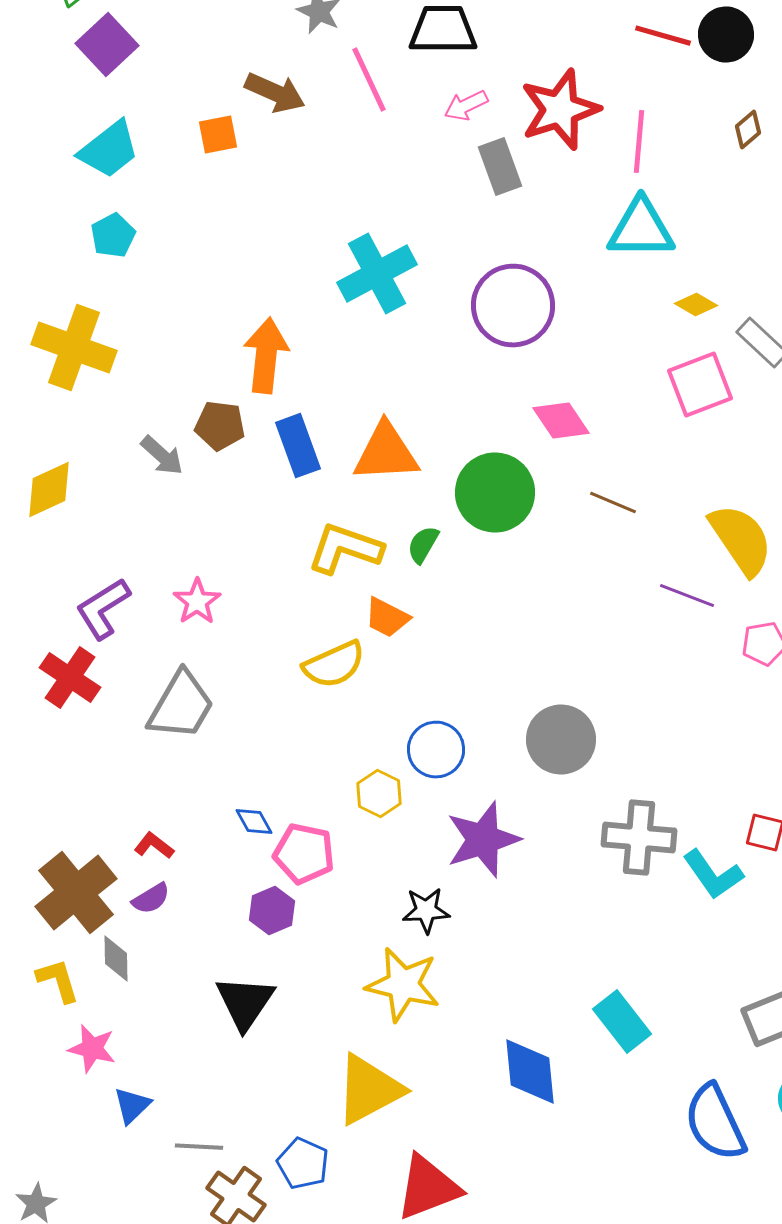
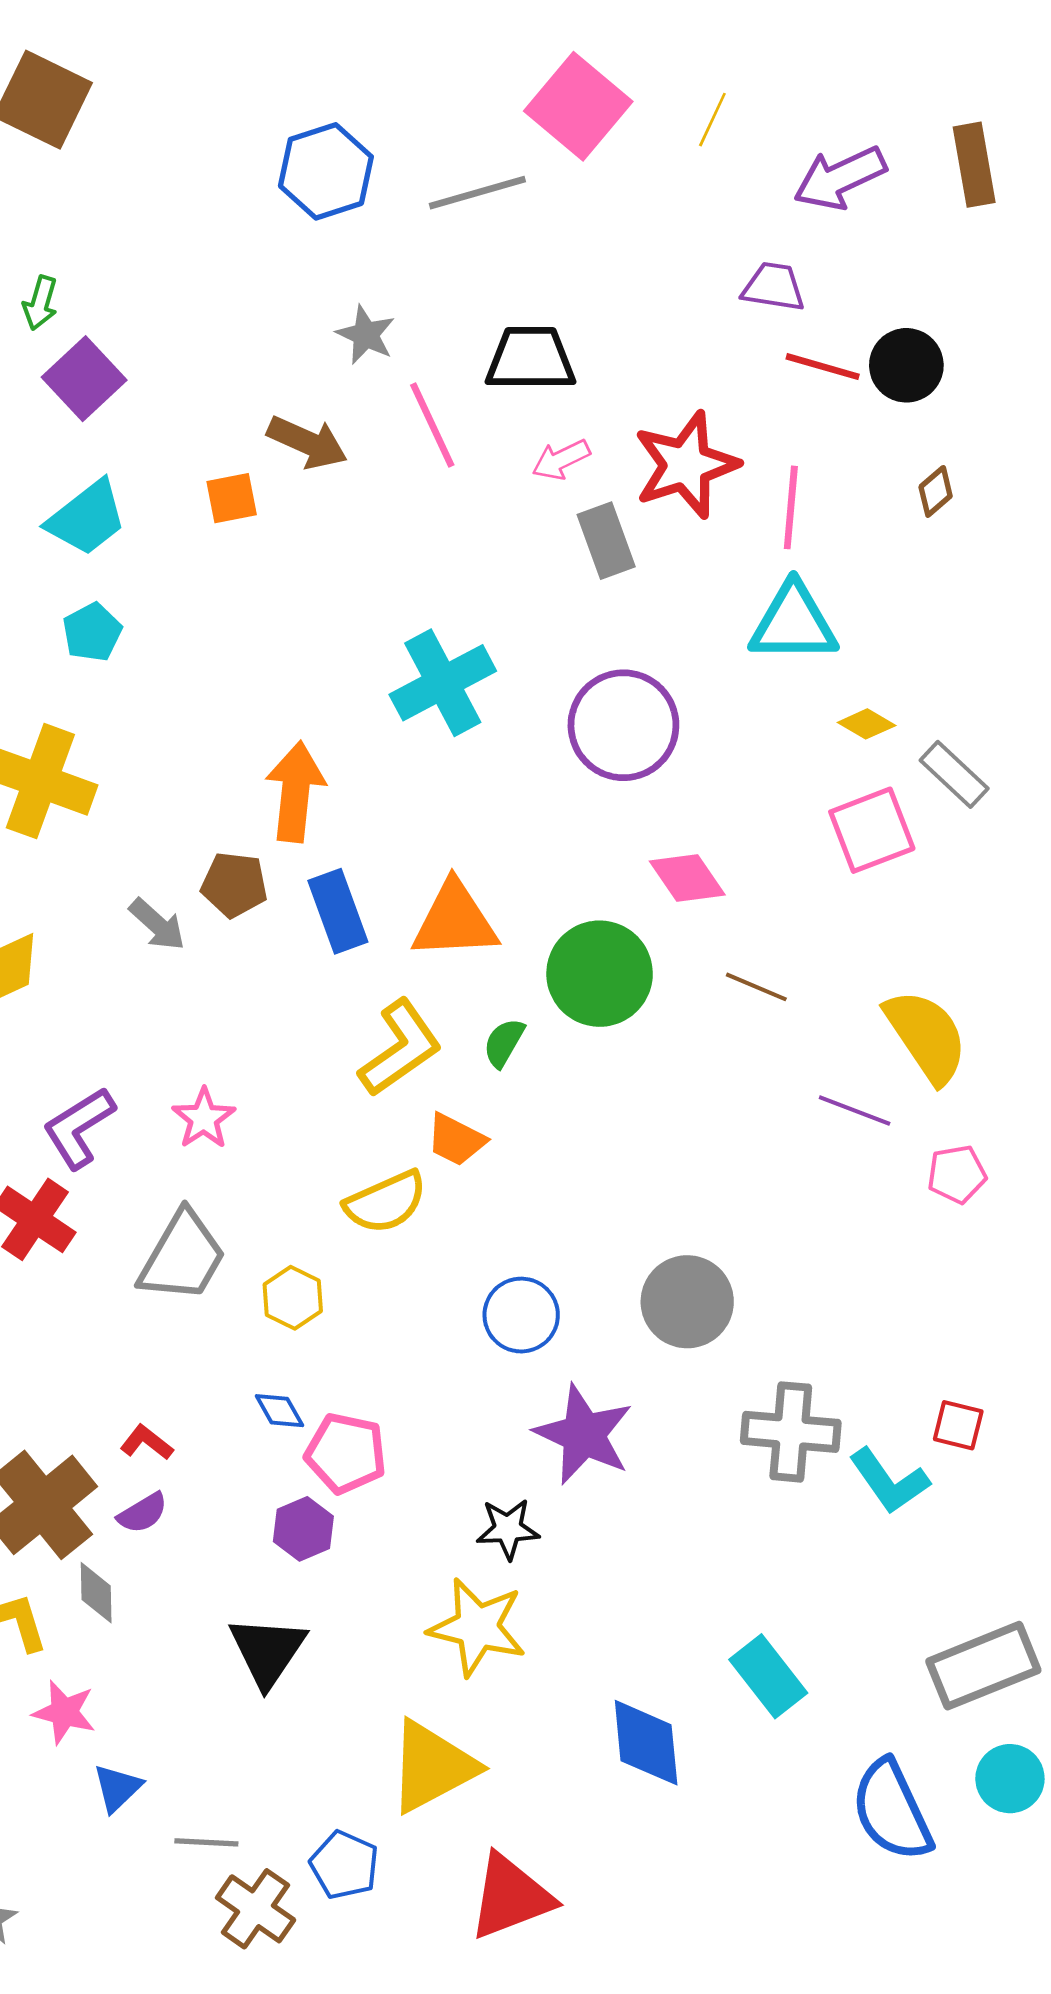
yellow L-shape: (345, 549) -> (400, 1048), turned 126
yellow hexagon: (379, 794) -> (293, 1298), moved
purple star: (483, 840) -> (584, 1435), turned -30

